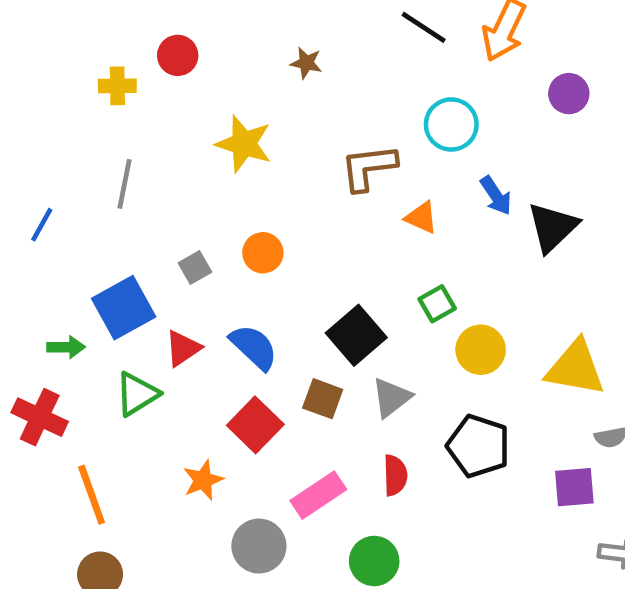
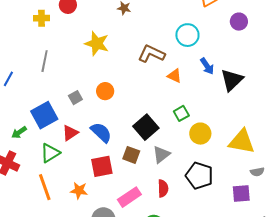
brown L-shape: (369, 167) -> (151, 54), turned 32
green arrow: (66, 347) -> (19, 132), turned 147
red square: (255, 425) -> (102, 166), turned 35
orange star: (203, 480) -> (79, 191), turned 30
orange line: (92, 495) -> (45, 187), moved

